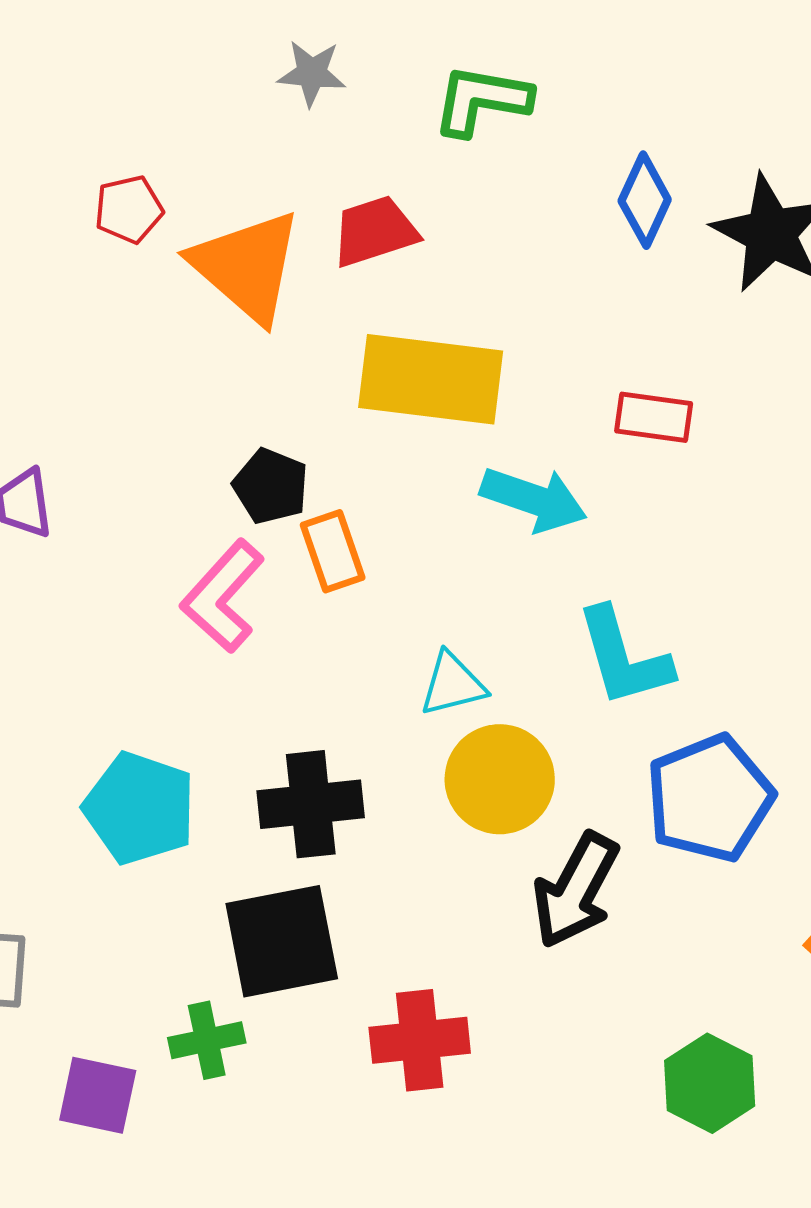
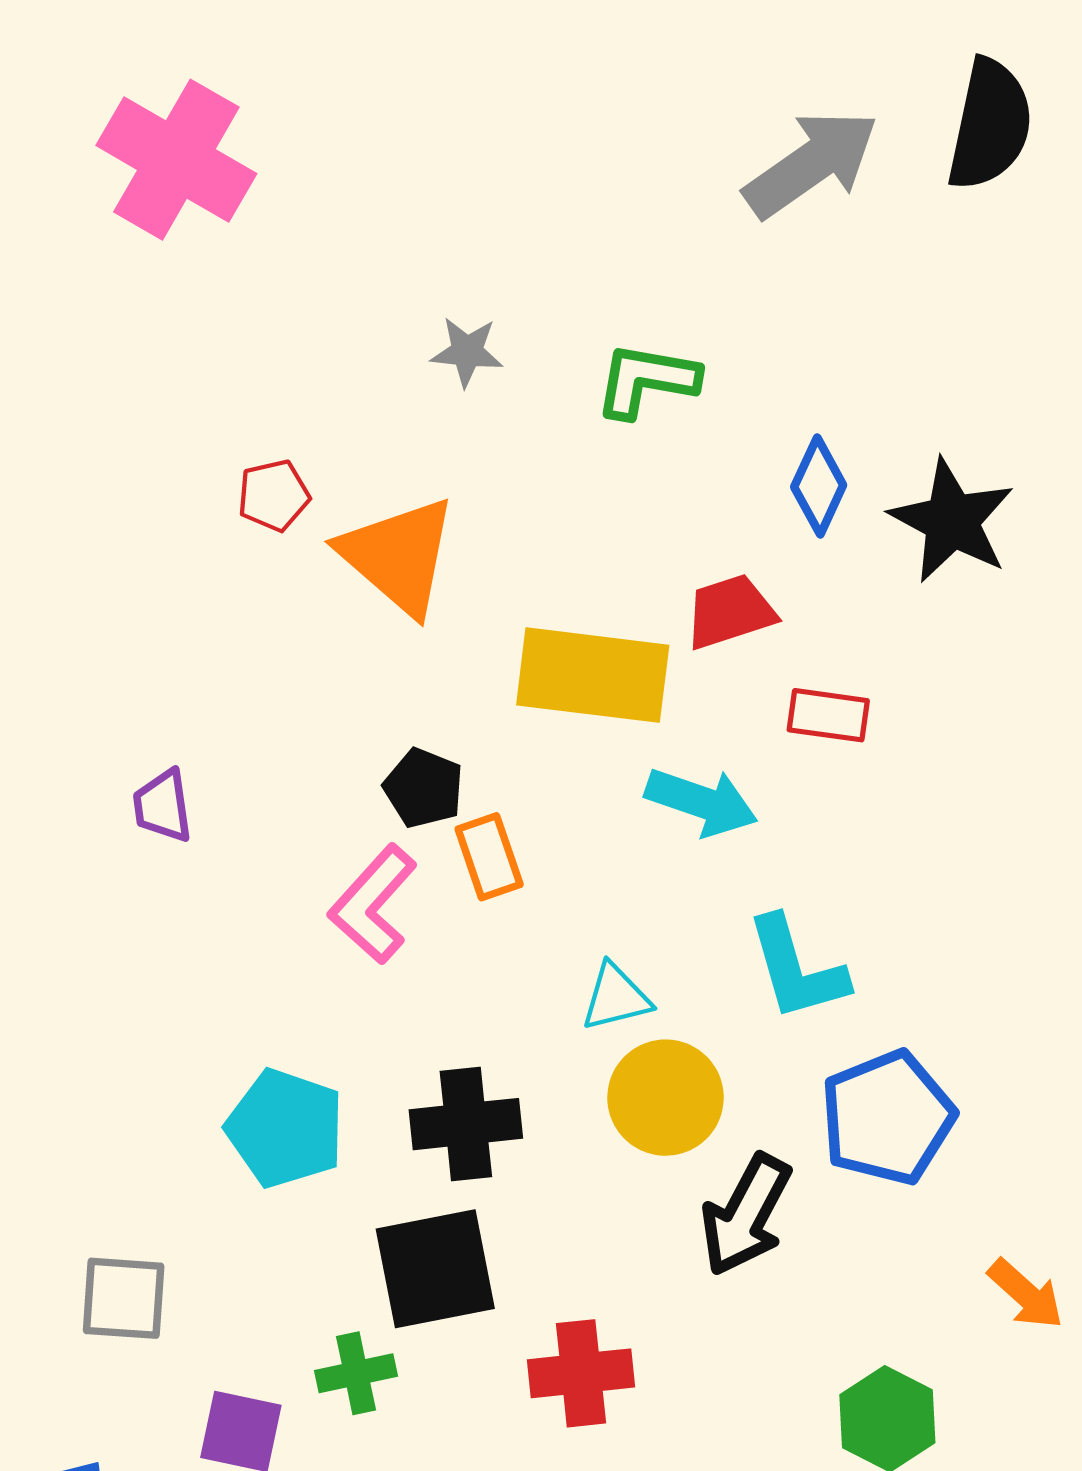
red trapezoid: (375, 231) -> (730, 612), moved

